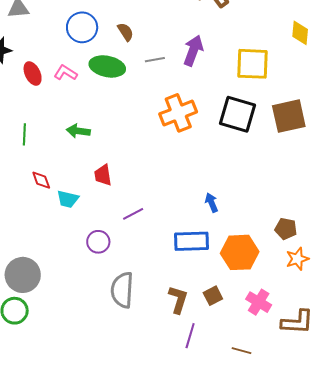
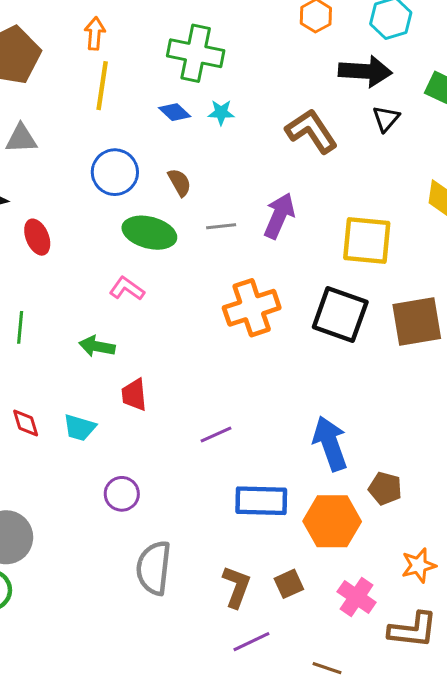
pink L-shape: (66, 73) -> (127, 289), moved
green arrow: (78, 131) -> (97, 346), moved
red diamond: (41, 180) -> (26, 423), moved
blue arrow: (211, 203) -> (330, 443), moved, size x1.8
purple line: (133, 214) -> (216, 434), moved
brown pentagon: (286, 229) -> (385, 488), moved
orange star: (297, 259) -> (419, 565), moved
purple line: (190, 336) -> (251, 642), turned 45

